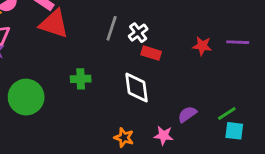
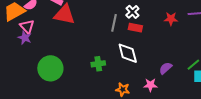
gray line: (112, 28) -> (114, 23), moved
white cross: (138, 33) -> (132, 12), moved
green cross: (81, 79) -> (98, 64), moved

